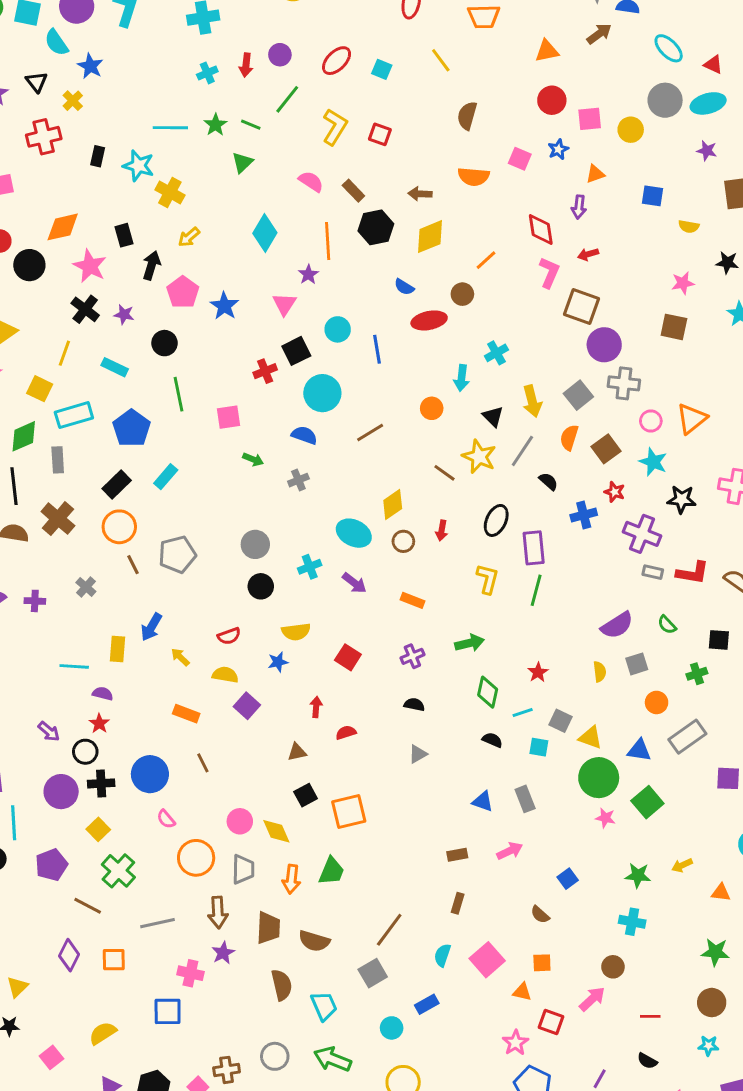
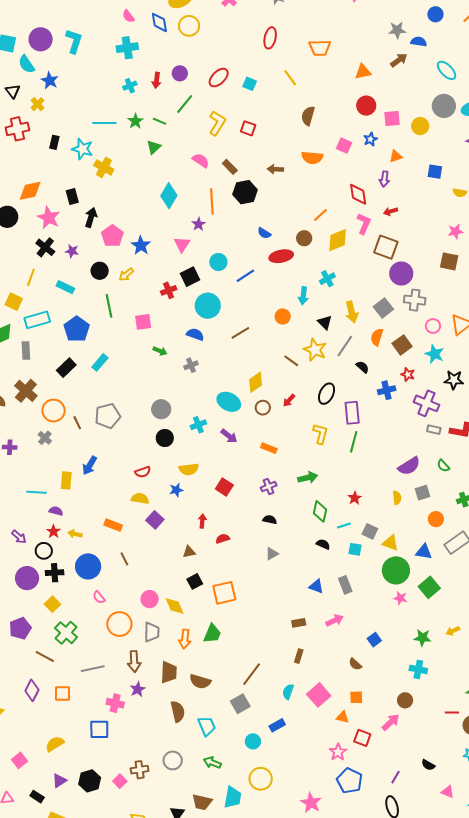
yellow arrow: (189, 237) -> (126, 274), moved
yellow diamond: (430, 237) -> (338, 240), moved
blue line: (377, 349) -> (245, 276), turned 66
orange circle: (119, 527) -> (54, 411), moved
red arrow: (442, 530) -> (289, 400), turned 32
yellow arrow: (180, 657) -> (75, 534), moved, turned -32
red line: (650, 1016) -> (452, 713), moved
green arrow: (332, 1059) -> (212, 763), size x0.7

